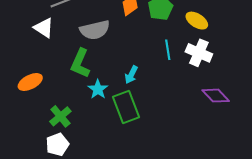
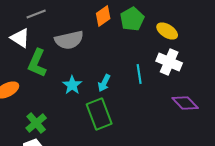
cyan line: (168, 50) -> (139, 74), moved
green L-shape: (80, 63) -> (37, 63), moved
cyan star: (98, 89) -> (72, 85), moved

